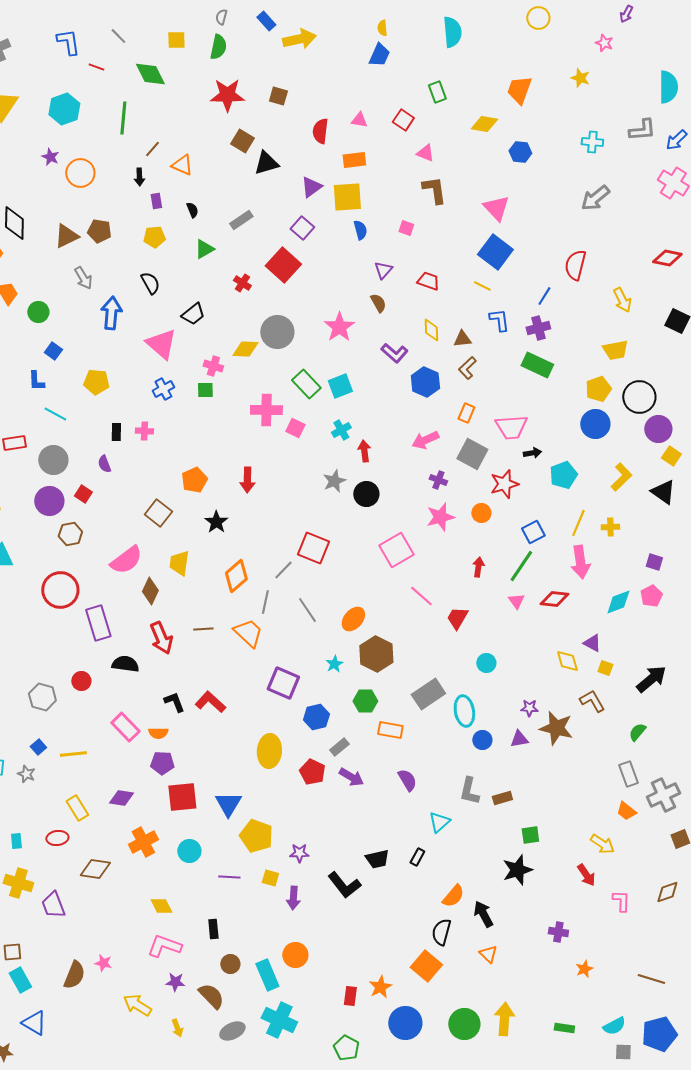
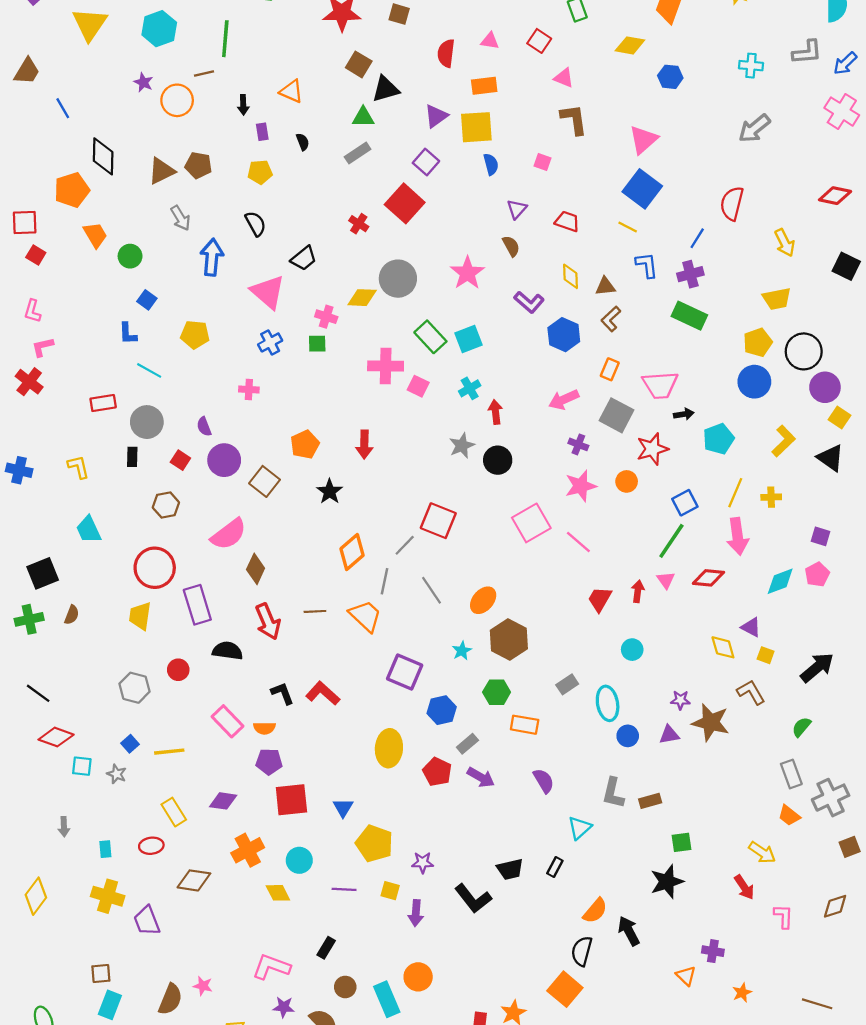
brown line: (152, 149) -> (204, 73), moved, turned 36
pink triangle: (496, 208) -> (643, 140), turned 32
green triangle: (204, 249) -> (363, 117), moved, turned 30
black rectangle: (116, 432) -> (132, 457), moved
purple circle: (49, 501) -> (224, 460), moved
yellow trapezoid: (179, 563) -> (140, 616), moved
red arrow: (478, 567) -> (638, 591), moved
pink line: (421, 596) -> (578, 542), moved
gray rectangle: (428, 694) -> (567, 684), size x0.6
blue triangle: (228, 804) -> (343, 808), size x0.7
yellow diamond: (161, 906) -> (278, 893), moved
black rectangle: (213, 929) -> (326, 948), turned 36
orange triangle: (488, 954) -> (686, 976), moved
cyan rectangle: (20, 980) -> (110, 1005), turned 50

